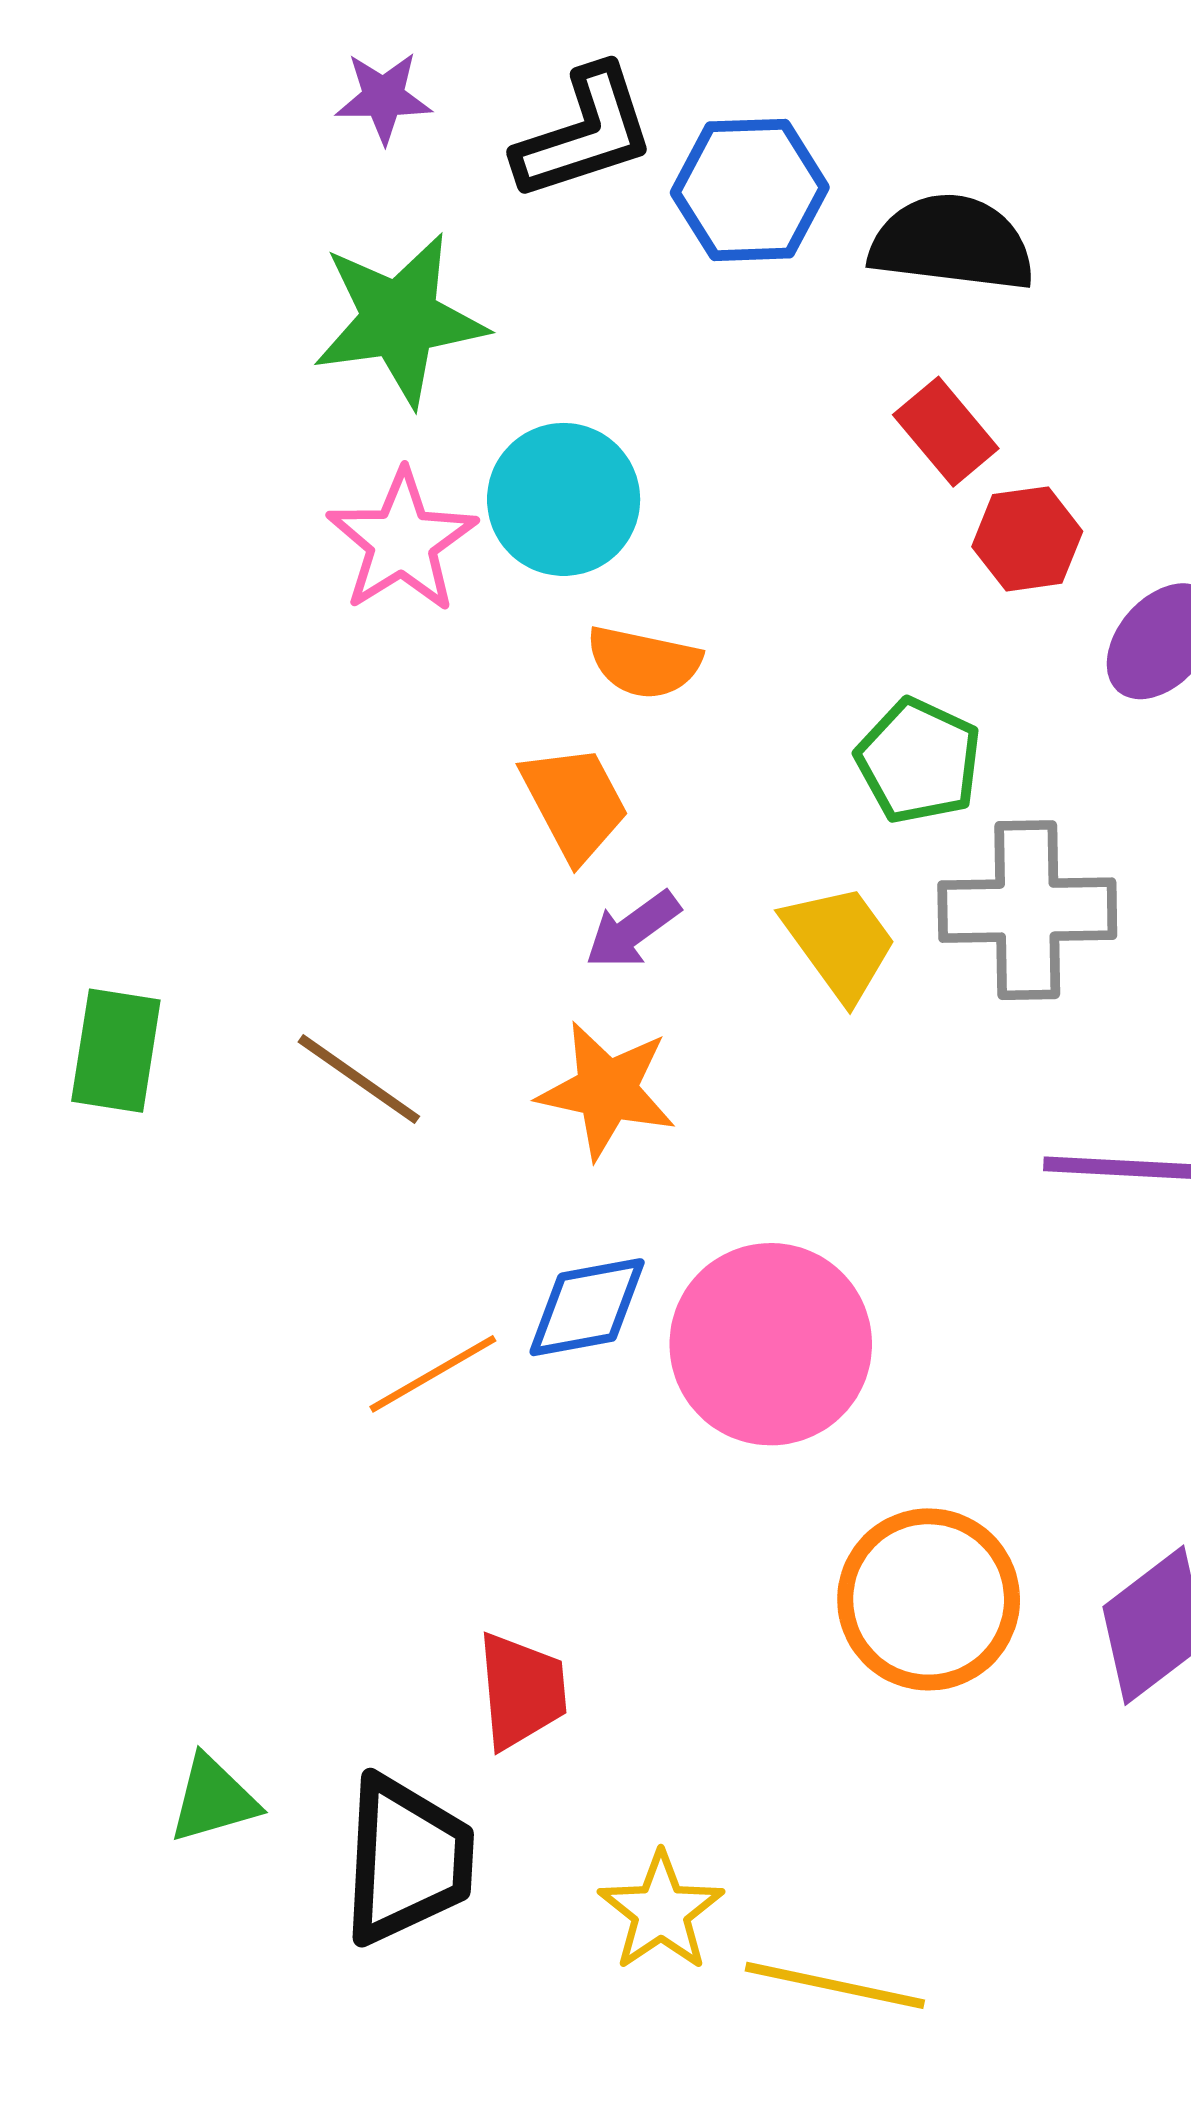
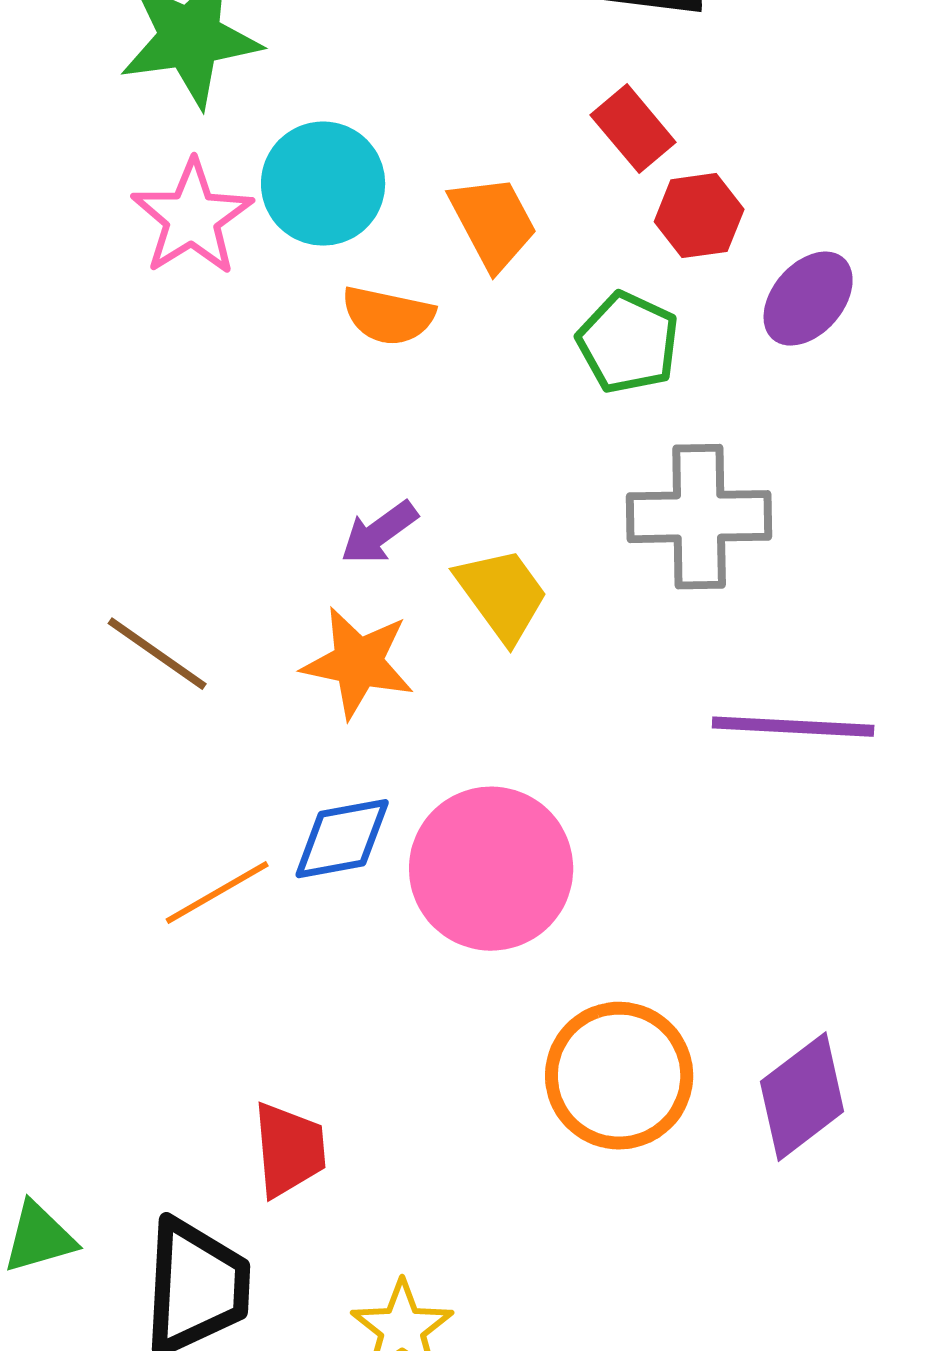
green pentagon: (919, 761) -> (628, 343), moved
orange trapezoid: (575, 803) -> (493, 223), moved
yellow trapezoid: (840, 942) -> (502, 595), moved

